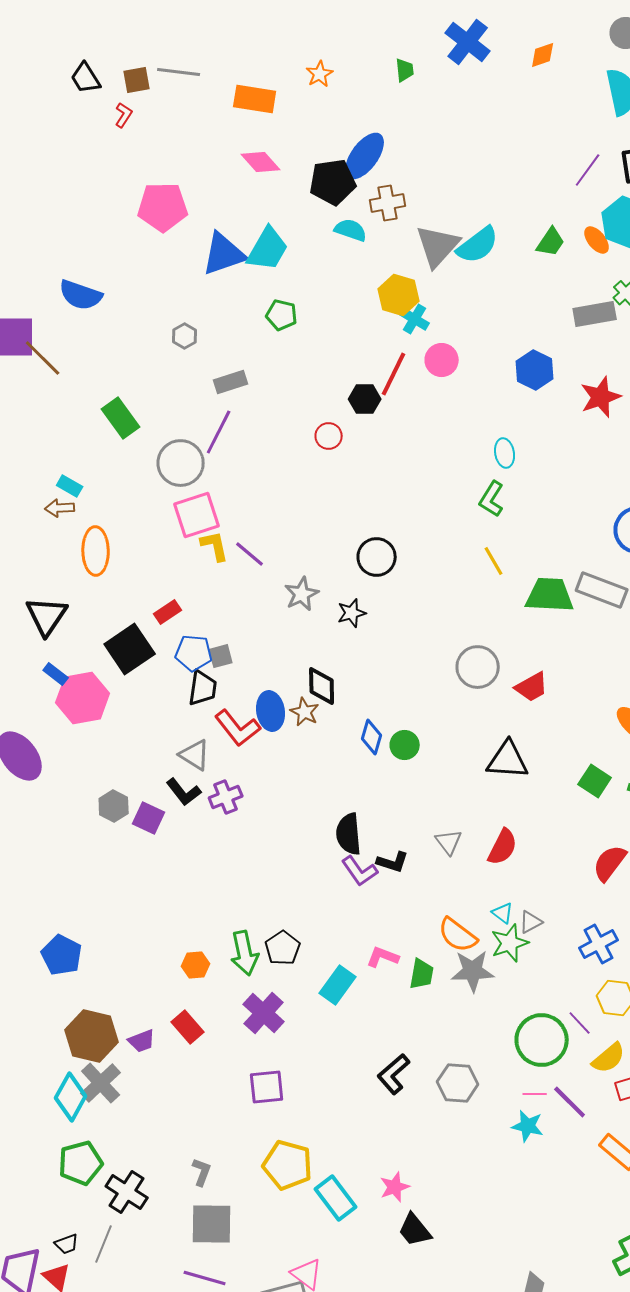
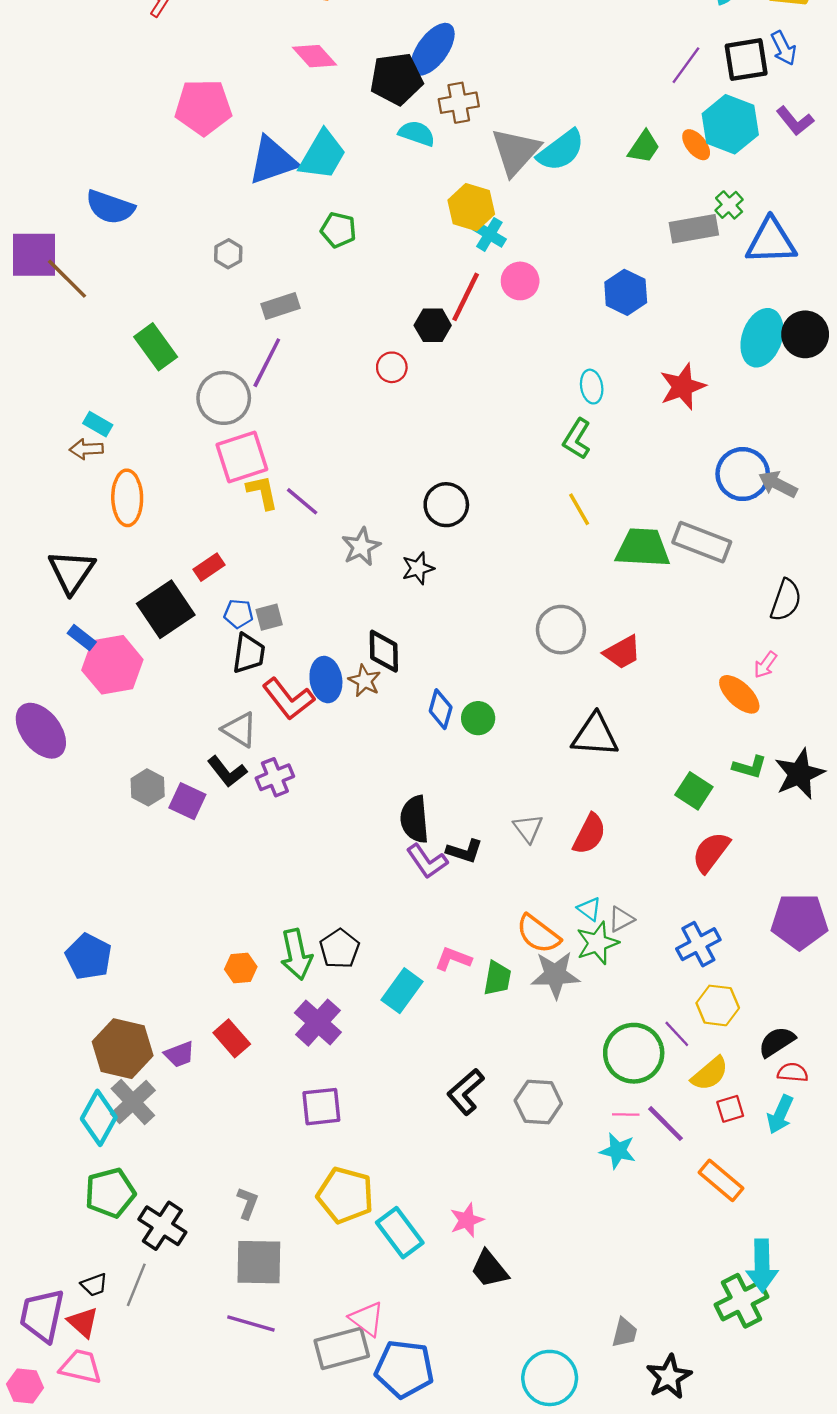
red star: (601, 397) -> (682, 387), moved
blue pentagon: (194, 653) -> (238, 614), size x0.7
green square: (595, 781) -> (694, 791), moved

